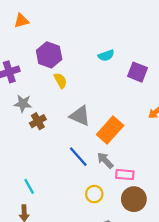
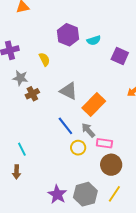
purple hexagon: (49, 55) -> (68, 35), moved
yellow semicircle: (60, 81) -> (44, 59), moved
yellow circle: (94, 194) -> (78, 148), moved

